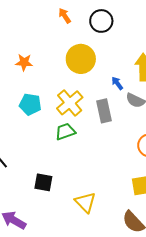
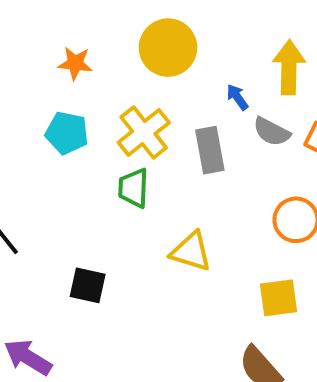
orange star: (24, 62) -> (75, 63), moved
green trapezoid: (65, 132) -> (133, 188), turned -70
yellow triangle: (85, 202) -> (191, 252), moved, turned -30

